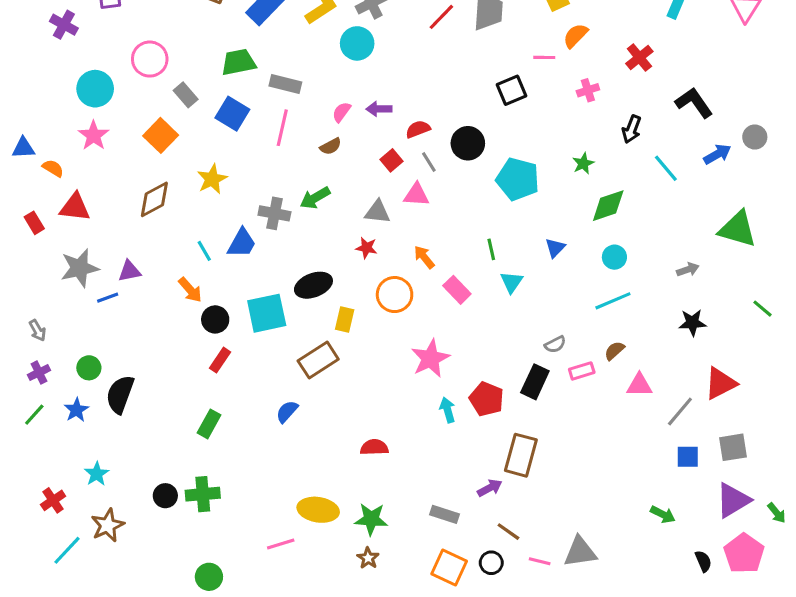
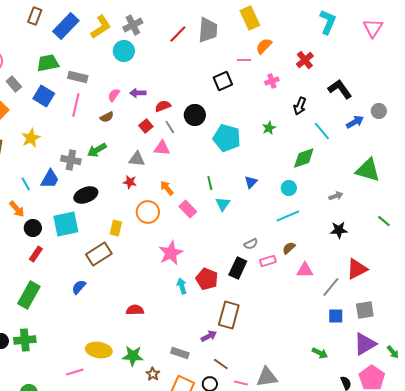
green diamond: (608, 206) -> (304, 158), moved
black ellipse: (313, 285) -> (86, 195), moved
green rectangle: (209, 424) -> (29, 295), size x1.5
brown star: (368, 558) -> (153, 374), moved

